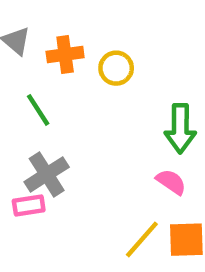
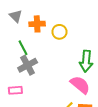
gray cross: (47, 174) -> (28, 65), moved
pink semicircle: (171, 182) -> (80, 85), size x1.5

